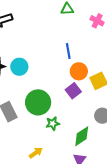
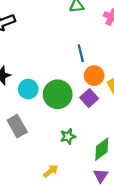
cyan circle: (19, 67) -> (28, 89), moved
green circle: (38, 102) -> (58, 94), moved

